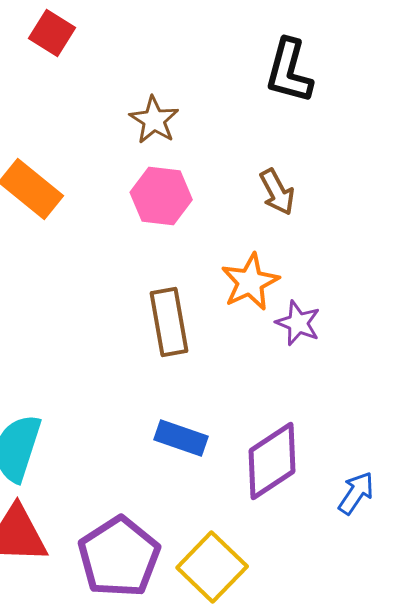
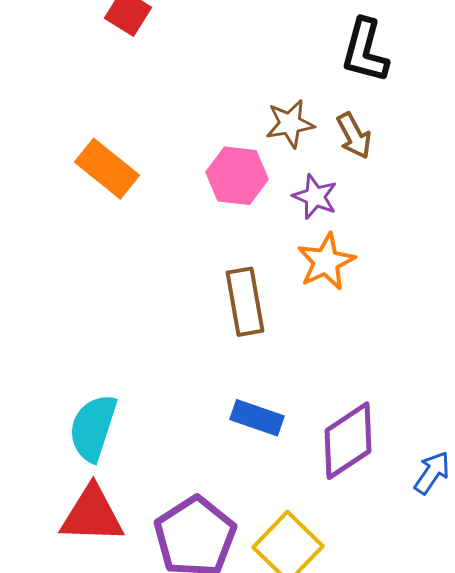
brown star: (154, 120) -> (290, 124), moved, turned 30
brown arrow: (277, 192) -> (354, 136), moved
purple star: (298, 323) -> (315, 197), moved

